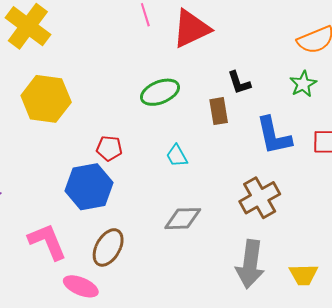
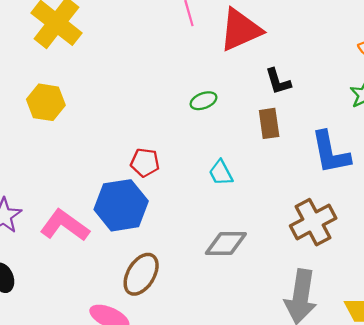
black L-shape: (239, 83) -> (278, 81), moved
green ellipse: (160, 92) -> (203, 101), size x0.6
yellow hexagon: (46, 99) -> (46, 102), moved, size x0.7
pink L-shape: (47, 241) -> (65, 225), moved, turned -33

